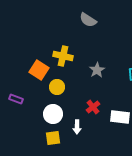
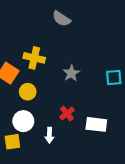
yellow square: (53, 138) -> (12, 142), moved

